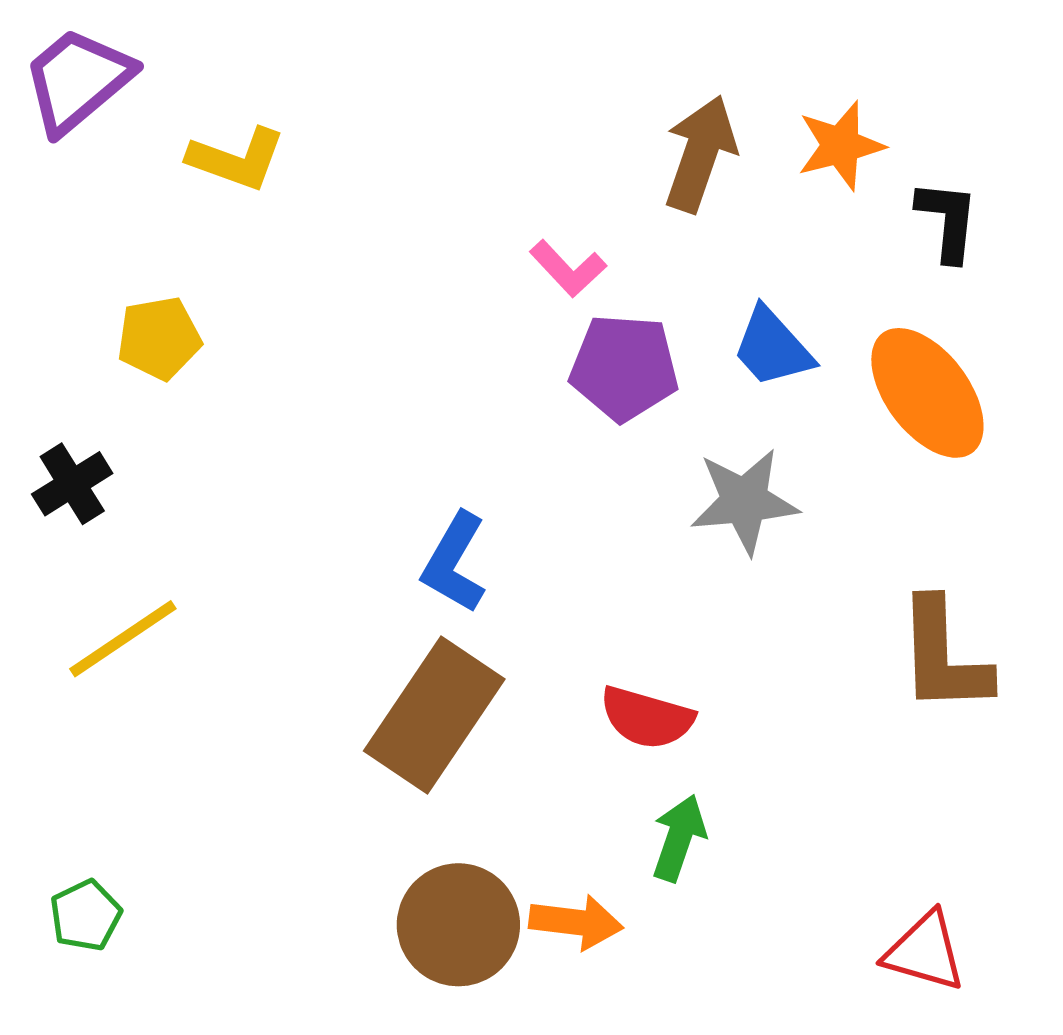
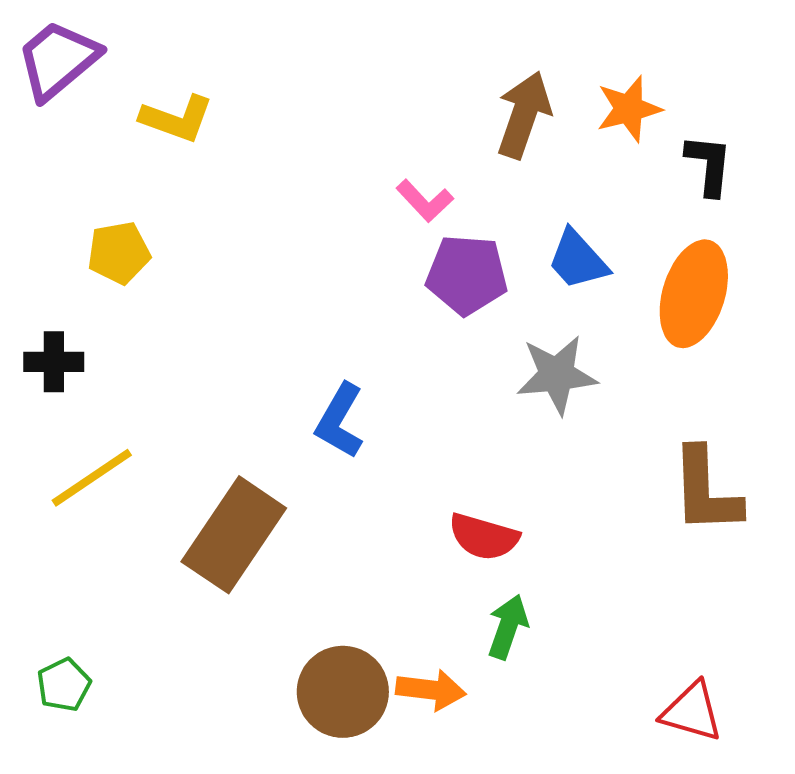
orange ellipse: (927, 393) -> (694, 294), turned 54
black cross: (72, 484) -> (54, 362), turned 32
brown rectangle: (434, 715) -> (234, 535), moved

